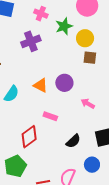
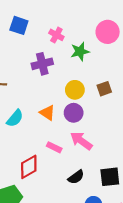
yellow circle: (85, 38) -> (75, 90), moved
brown square: (90, 58) -> (104, 89), turned -32
pink arrow: (88, 104) -> (81, 141), moved, size x1.5

